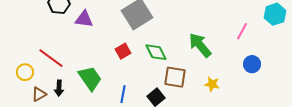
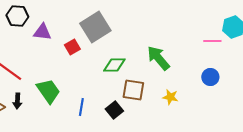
pink line: (242, 31) -> (212, 41), moved, turned 60
red square: (123, 51) -> (72, 47), moved
green diamond: (156, 52) -> (114, 65), turned -65

